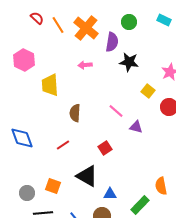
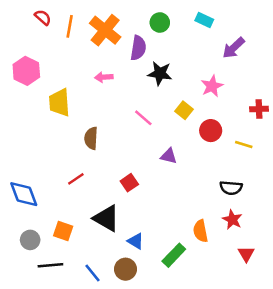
orange line: (58, 25) -> (70, 26), turned 42
pink line: (116, 111) -> (143, 118), moved
blue diamond: (22, 138) -> (24, 194), moved
blue triangle: (110, 194) -> (136, 241), turned 32

